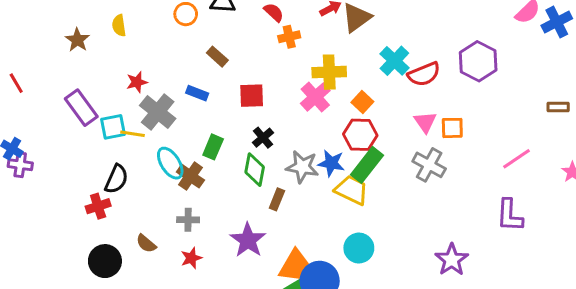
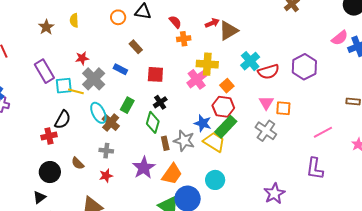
gray star: (302, 167) -> (184, 141), moved
brown rectangle: (277, 199) -> (165, 143), turned -40
orange trapezoid: (294, 265) -> (172, 174), moved

